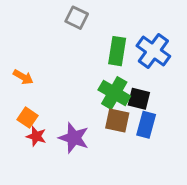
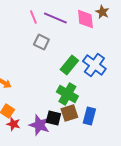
green rectangle: (117, 51) -> (69, 65), turned 30
black square: (139, 99) -> (53, 118), moved
brown square: (117, 120) -> (69, 113), turned -30

